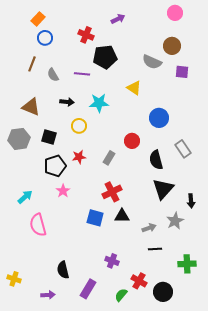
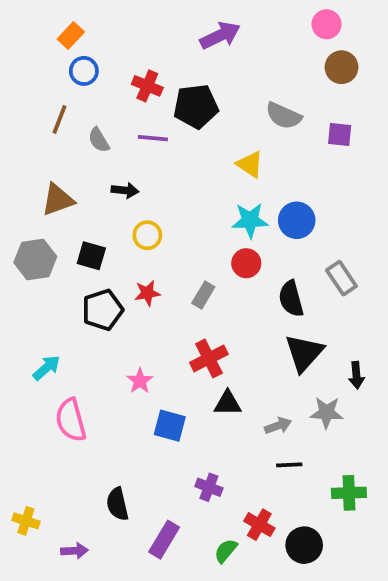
purple arrow: (118, 19) -> (220, 35), size x1.5
red cross: (86, 35) -> (147, 86), moved
brown circle: (172, 46) -> (341, 67), moved
cyan star: (99, 103) -> (250, 220), moved
brown triangle: (31, 107) -> (58, 200), turned -42
pink star: (63, 191) -> (140, 381), moved
blue square: (95, 218) -> (170, 426), moved
gray star: (175, 221) -> (327, 413), turned 30
purple arrow: (48, 295) -> (75, 551), moved

